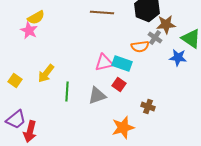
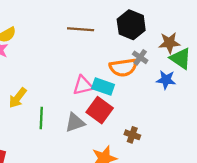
brown star: (166, 24) -> (169, 43), moved
orange semicircle: (140, 46) -> (123, 67), size x1.4
red square: (119, 84) -> (100, 110), size x1.6

